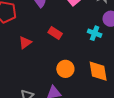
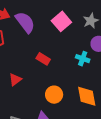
red triangle: (25, 42) -> (15, 80), moved

